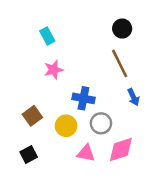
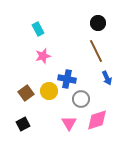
yellow circle: (66, 126) -> (49, 91), moved
pink triangle: (86, 153) -> (69, 123), turned 49

